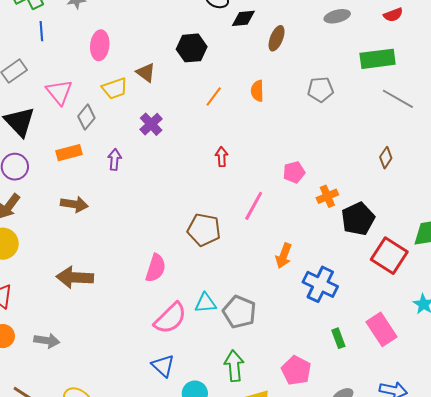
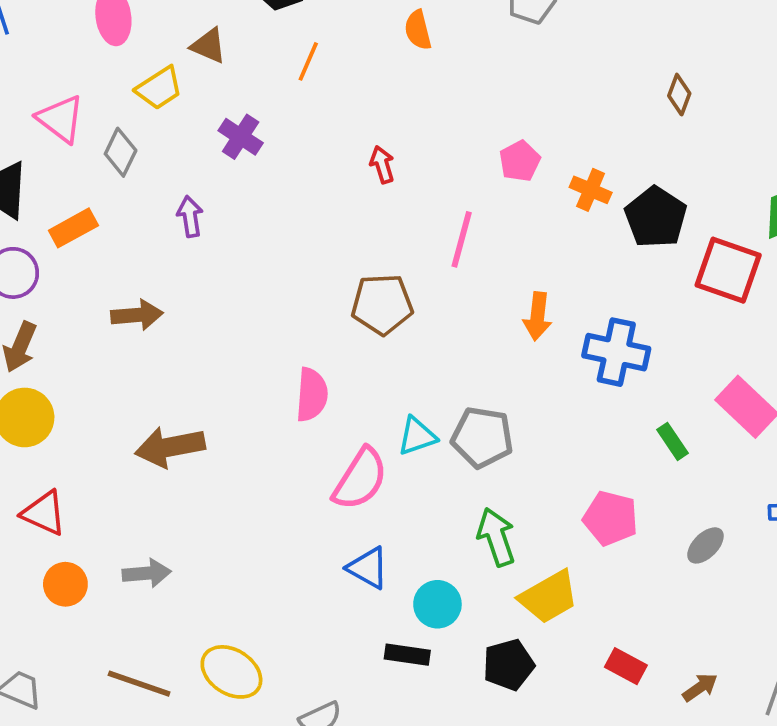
orange line: (214, 96) -> (308, 61), moved
orange rectangle: (69, 153) -> (73, 228), moved
orange cross: (327, 196) -> (591, 190), turned -30

